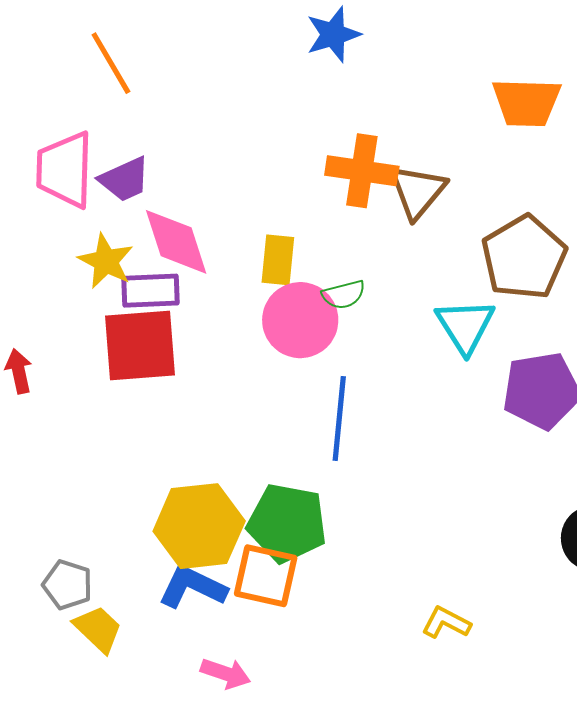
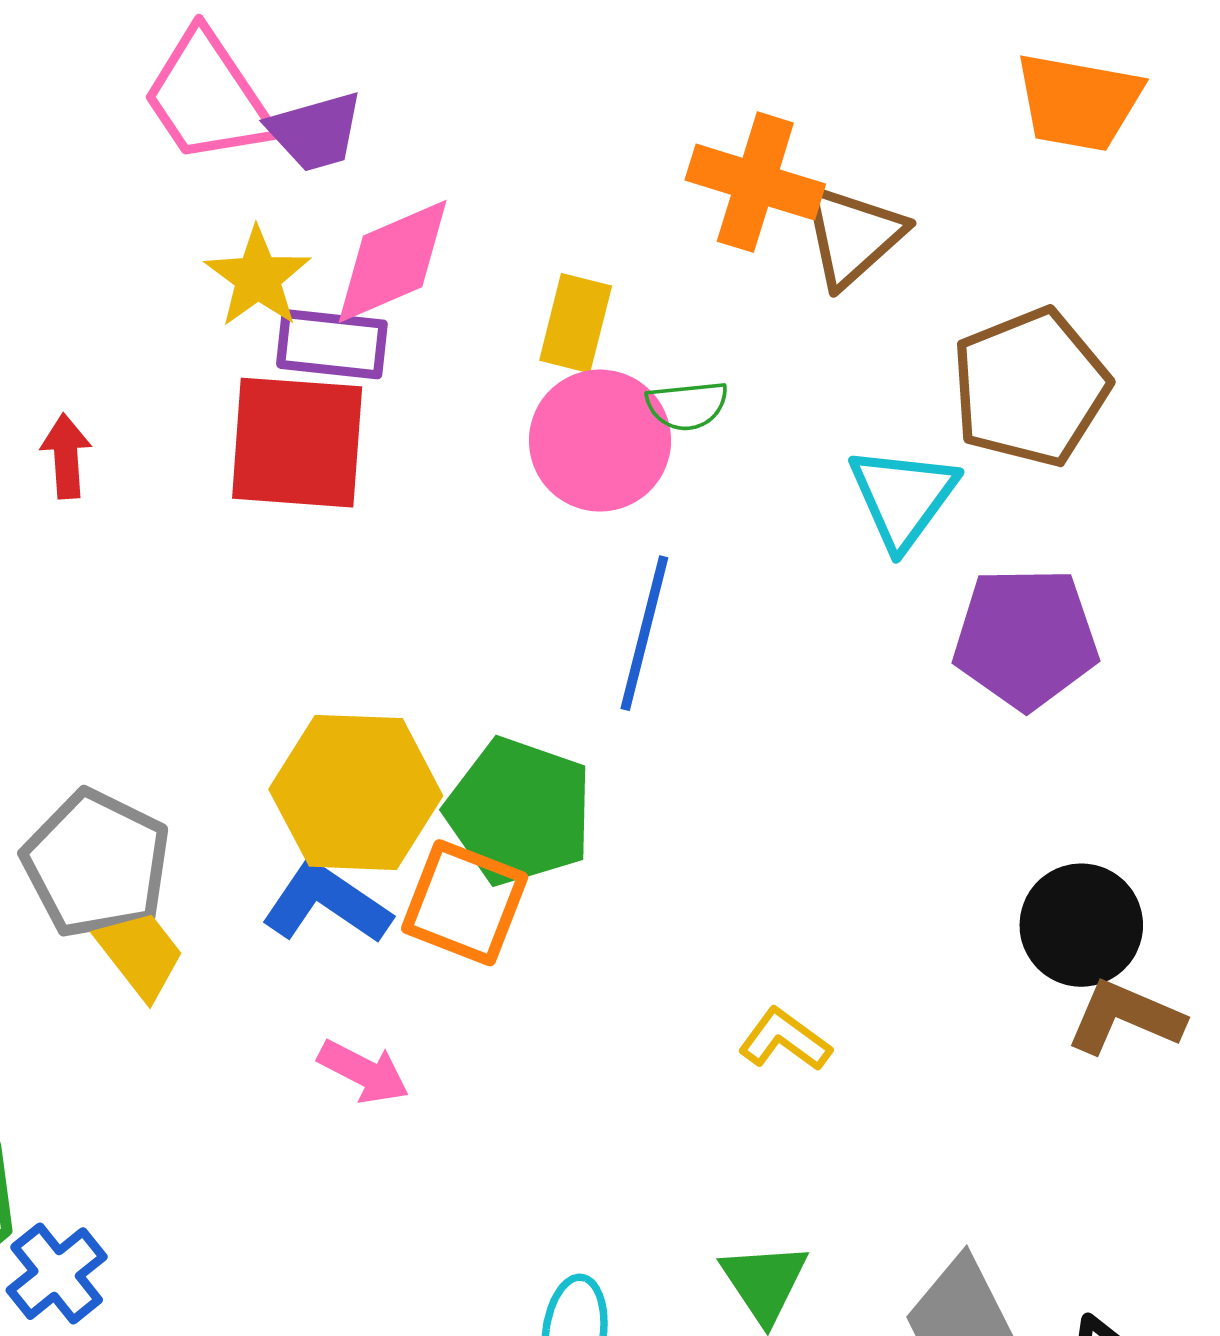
pink trapezoid: (65, 170) -> (207, 97), turned -44
pink diamond: (176, 242) -> (393, 261), turned 76
gray pentagon: (67, 585) -> (96, 864), size x1.6

